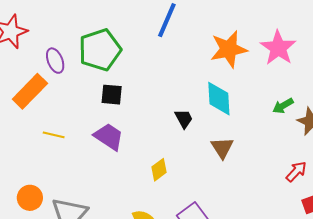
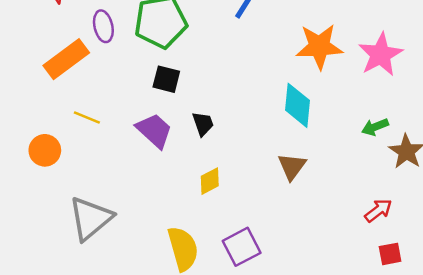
black trapezoid: (184, 119) -> (203, 124), moved
orange circle: (30, 198) -> (45, 150), moved

